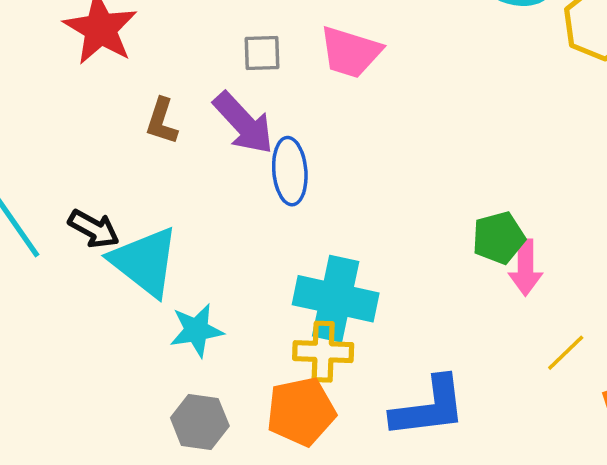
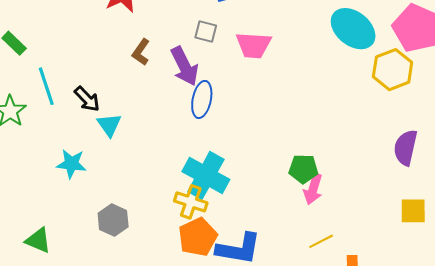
pink trapezoid: (350, 52) -> (253, 45), turned -30
cyan triangle: (145, 262) -> (109, 125), size x0.6
cyan star: (196, 330) -> (71, 164), moved
orange pentagon: (301, 412) -> (198, 237), moved, turned -30

